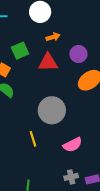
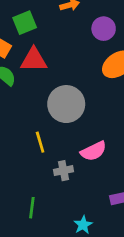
red triangle: (48, 62) -> (34, 60), moved
gray cross: (71, 177) -> (64, 171), moved

